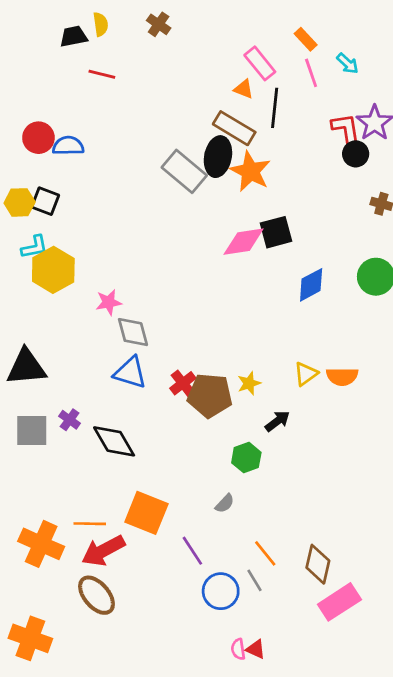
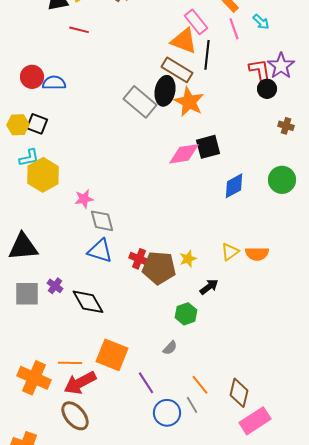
orange triangle: (244, 89) -> (184, 41), size x1.8
red cross: (183, 383) -> (139, 259), turned -30

